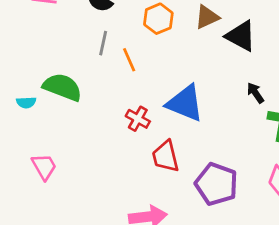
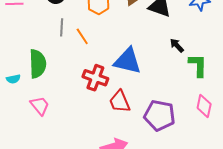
green semicircle: (62, 87) -> (38, 64), turned 76
red cross: (138, 119) -> (95, 78), size x1.4
pink trapezoid: (44, 167) -> (40, 106), moved

